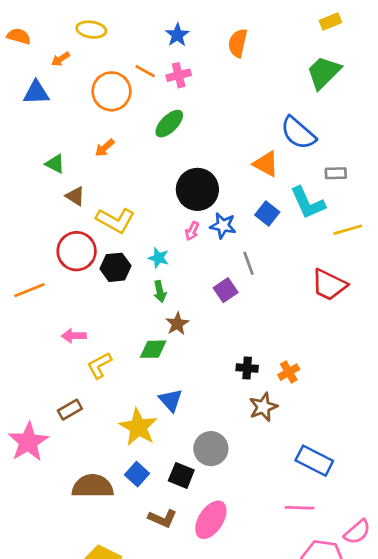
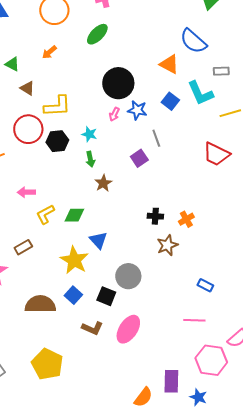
yellow L-shape: (116, 220) -> (57, 106), turned -32
green diamond: (153, 349) -> (74, 215), moved
blue rectangle: (314, 461) -> (205, 285), size x0.6

